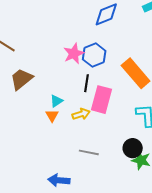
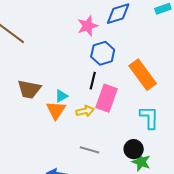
pink star: (74, 54) -> (88, 26), moved
brown trapezoid: (21, 79) -> (29, 89), moved, turned -135
orange triangle: (52, 116) -> (56, 110), size x1.5

